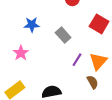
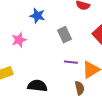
purple line: (77, 60) -> (71, 62), turned 48

